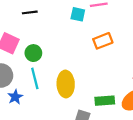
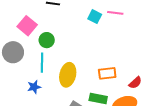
orange rectangle: (103, 41) -> (107, 73), moved
blue star: (15, 97) -> (34, 87), moved

